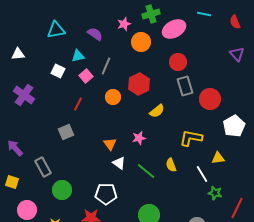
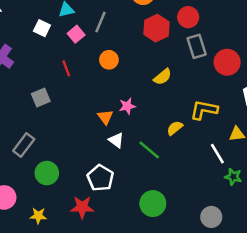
red hexagon: (139, 84) -> (156, 28), moved
red line: (78, 104) -> (66, 68), turned -48
gray square: (66, 132) -> (41, 98), moved
pink star: (139, 138) -> (127, 106), moved
yellow semicircle: (171, 165) -> (175, 128), moved, turned 72
gray rectangle: (43, 167) -> (24, 145), turned 66
white pentagon: (106, 194) -> (100, 178), turned 30

